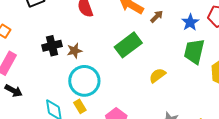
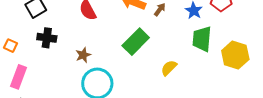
black cross: (52, 46) -> (47, 38), moved, turned 30

